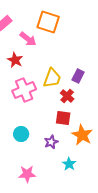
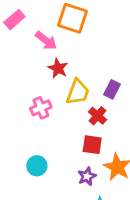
red star: (15, 60) -> (58, 68), moved
pink cross: (24, 90) -> (41, 108), size x0.7
purple star: (51, 142) -> (87, 176), moved

